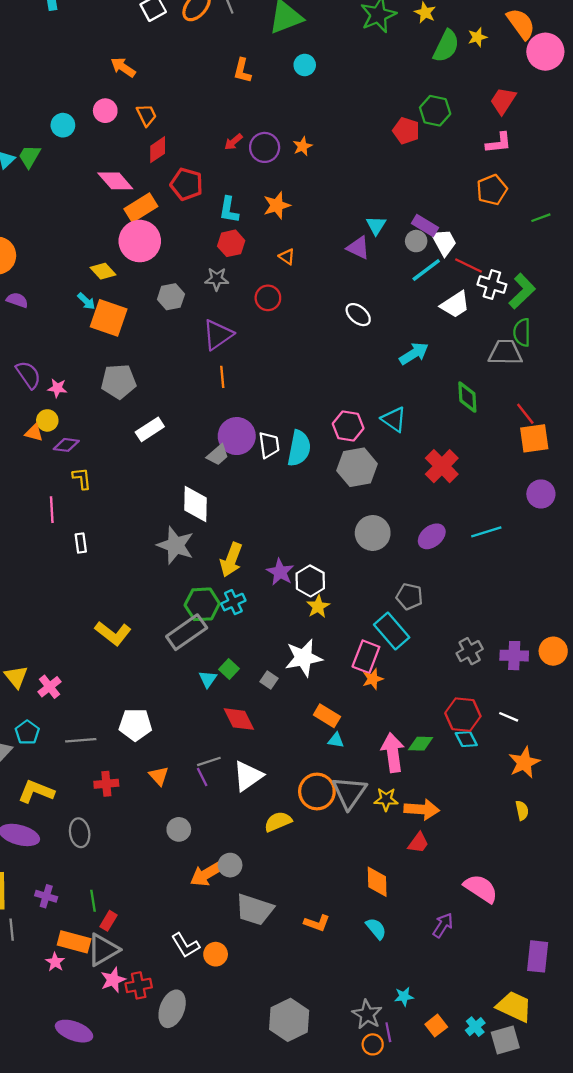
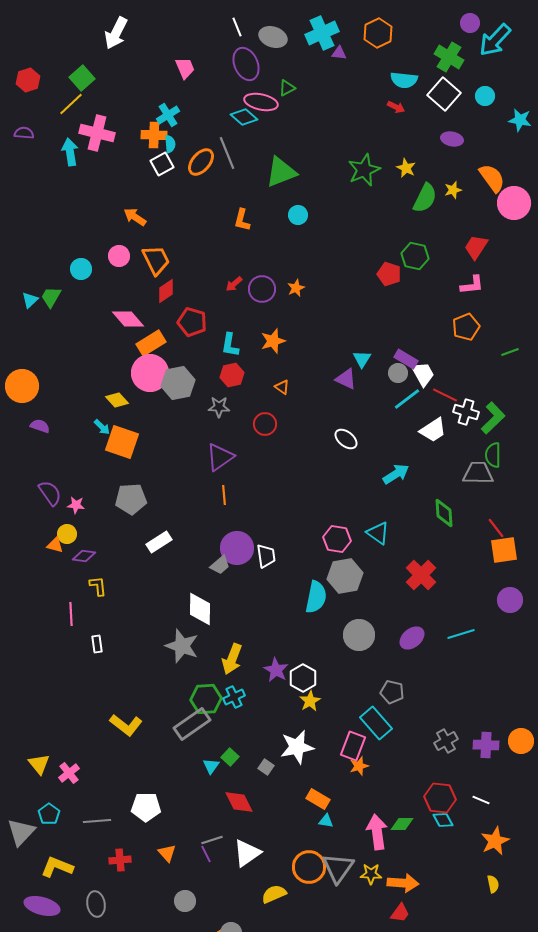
orange trapezoid: (146, 115) -> (156, 260), size x1.5
gray hexagon: (171, 297) -> (178, 383), moved, size x1.4
cyan semicircle: (299, 448) -> (316, 597), moved

